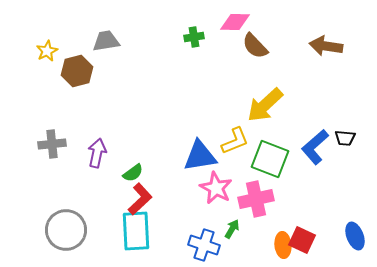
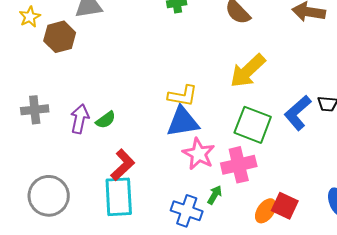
yellow L-shape: (235, 141) -> (183, 96), moved, turned 32
green semicircle: (133, 173) -> (106, 120), moved
orange ellipse: (283, 245) -> (266, 211), turned 40

